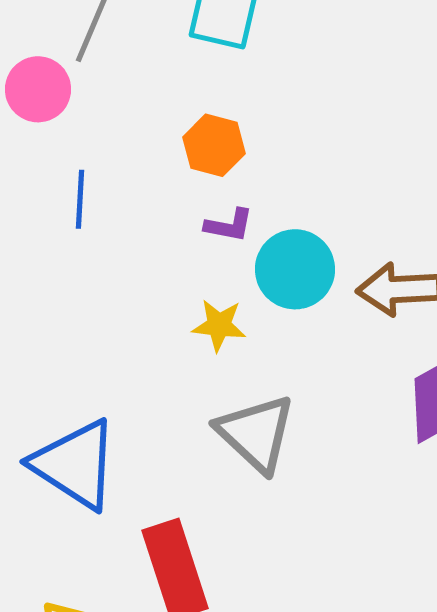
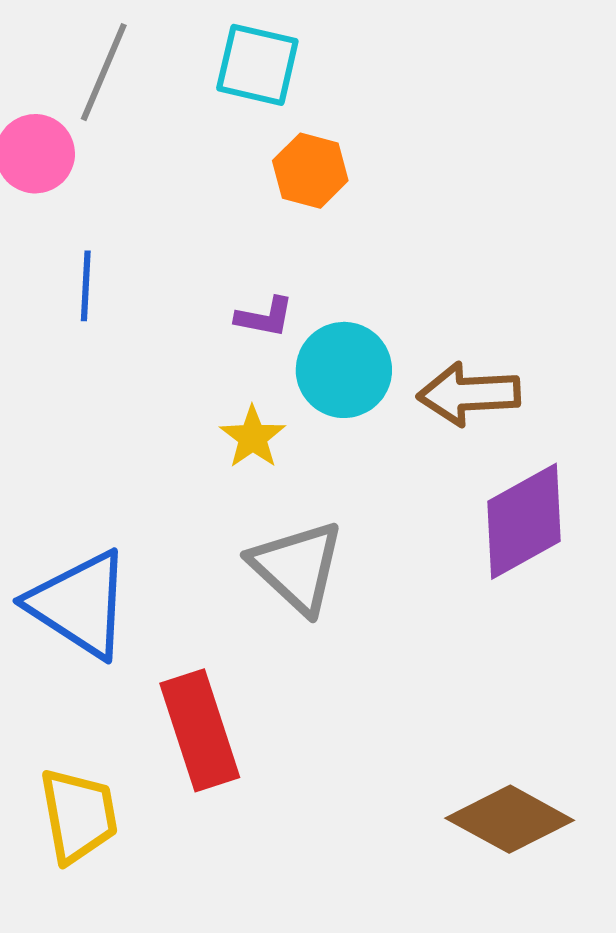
orange hexagon: (214, 145) -> (310, 171), moved
yellow star: (219, 325) -> (253, 437), turned 30

